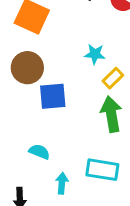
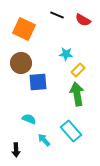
cyan rectangle: (102, 170) -> (71, 131), turned 40
cyan arrow: (62, 183) -> (44, 140), turned -48

